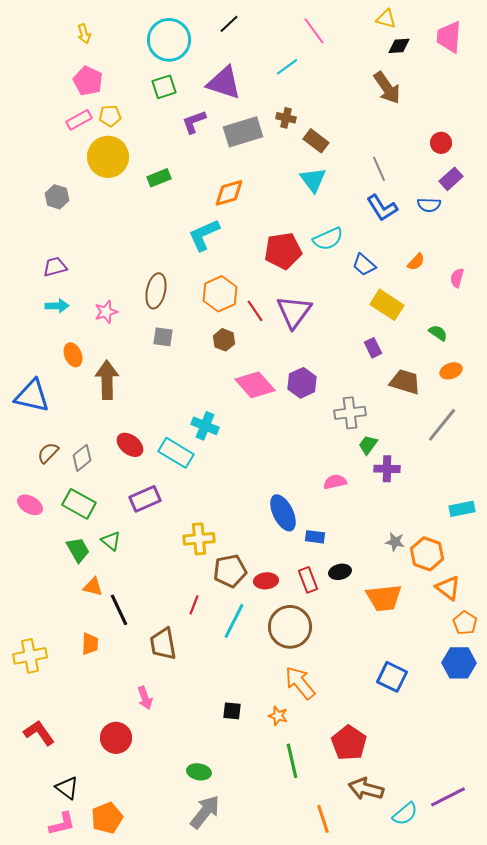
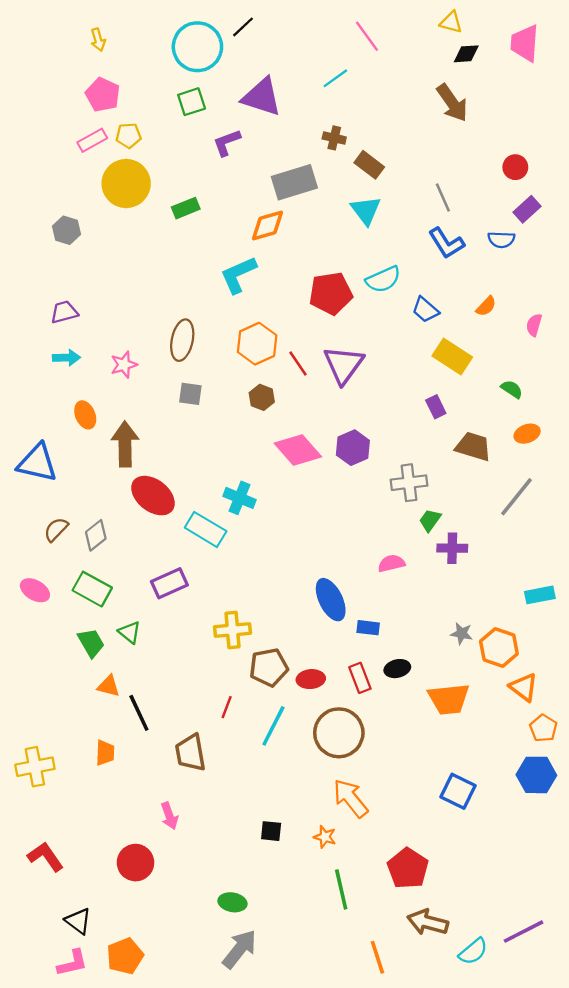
black line: (229, 24) -> (243, 27), moved
gray rectangle: (243, 132) -> (294, 182), moved
red ellipse: (130, 445) -> (153, 496), moved, size x1.4

